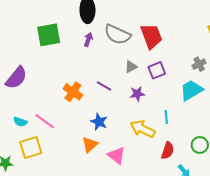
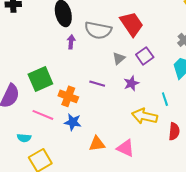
green square: (49, 35) -> (40, 79), moved
pink line: (45, 121) -> (43, 115), moved
blue star: (99, 122) -> (73, 122), moved
orange triangle: (90, 145) -> (97, 144), turned 48

